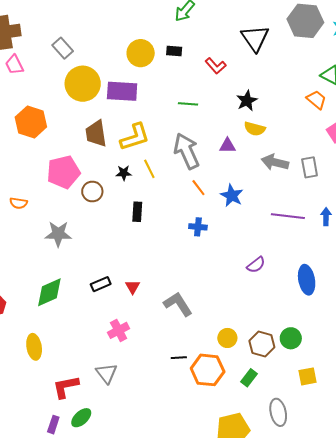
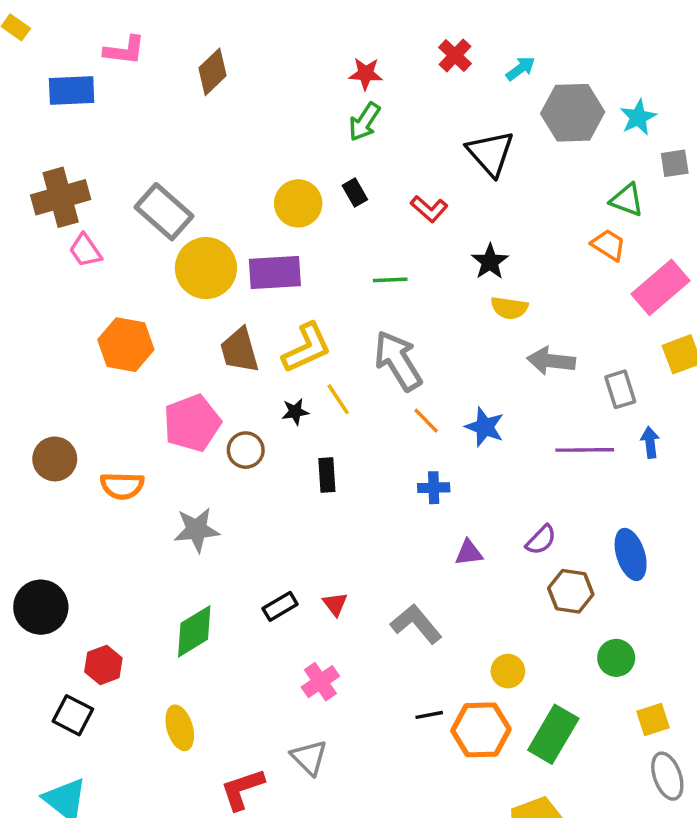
gray rectangle: (63, 48) -> (164, 212), size x1.5
black rectangle: (174, 51) -> (355, 192), turned 63
purple triangle: (227, 146) -> (469, 553), moved
gray rectangle: (310, 167) -> (620, 389), moved
orange semicircle: (19, 203) -> (122, 486), size x1.4
brown hexagon: (262, 344) -> (571, 591), moved
green rectangle: (249, 378) -> (553, 734), size x1.8
gray ellipse: (278, 412) -> (667, 776), moved

